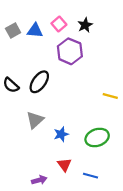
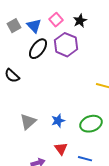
blue triangle: (35, 31) -> (34, 26), turned 42
black ellipse: (39, 82) -> (38, 49), moved
gray triangle: (35, 120) -> (28, 122), moved

